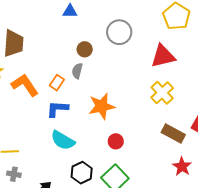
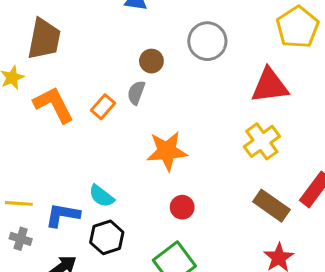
blue L-shape: (57, 109) -> (63, 215), moved
cyan semicircle: (63, 140) -> (102, 196), size x0.7
black hexagon: (82, 173) -> (107, 237), moved

